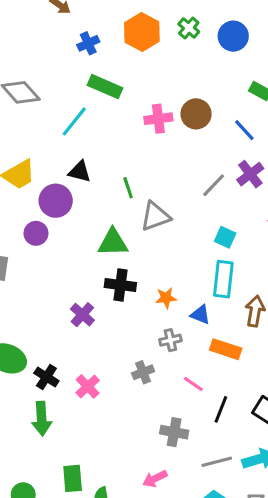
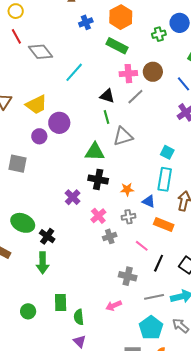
green cross: (189, 28) -> (159, 34), moved, turned 32
green rectangle: (105, 87) -> (117, 46), moved
black triangle: (80, 172) -> (107, 96), moved
gray line: (214, 185) -> (135, 97), moved
purple circle: (36, 233) -> (39, 136), moved
pink cross: (88, 386) -> (98, 216), moved

